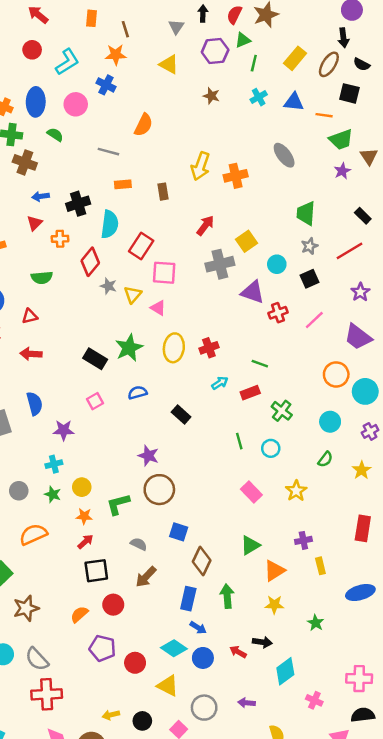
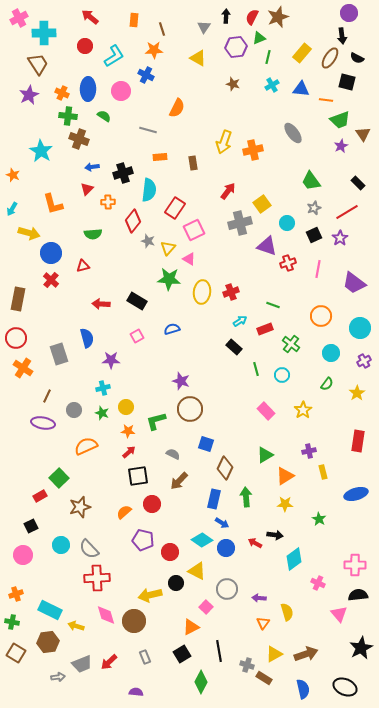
green trapezoid: (306, 213) -> (311, 181), turned -40
pink square: (164, 273) -> (194, 230), turned -30
purple star: (360, 292) -> (340, 238), moved
pink line: (314, 320) -> (318, 269), turned -36
green star: (129, 348) -> (169, 279), moved, turned 30
red arrow: (31, 354) -> (101, 304), moved
orange circle: (336, 374) -> (321, 316), moved
black rectangle: (181, 414) -> (234, 347), moved
purple arrow: (247, 703) -> (259, 598), moved
yellow arrow: (111, 715) -> (150, 595), size x1.6
black circle: (142, 721) -> (176, 583), moved

